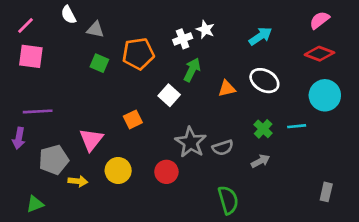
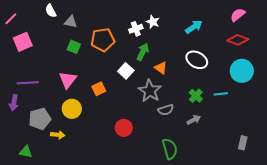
pink line: (25, 26) -> (11, 19), moved
pink square: (31, 56) -> (23, 42), turned -30
orange triangle: (227, 89) -> (161, 68), moved, turned 48
pink triangle: (91, 140) -> (68, 80), moved
gray star: (191, 142) -> (150, 91), moved
yellow circle: (118, 170) -> (72, 109), moved
green triangle: (35, 204) -> (26, 152), turned 32

